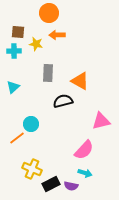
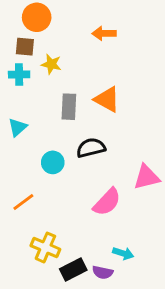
orange circle: (49, 13) -> (37, 17), moved
orange arrow: (57, 35) -> (104, 33), moved
orange triangle: (80, 81) -> (107, 99), moved
cyan circle: (31, 124) -> (53, 162), moved
pink semicircle: (84, 150) -> (107, 202), moved

